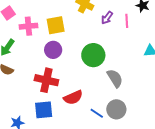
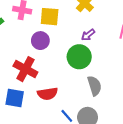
purple arrow: (107, 18) -> (88, 35), moved

